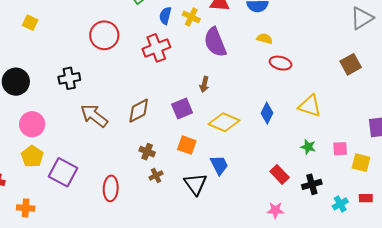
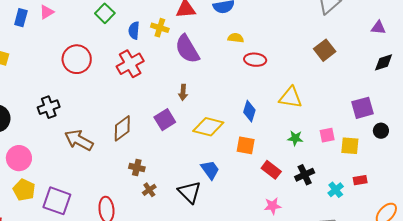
orange square: (187, 145) -> (246, 145), moved

